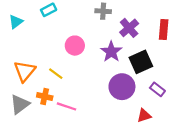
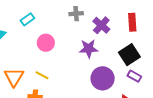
pink circle: (75, 46) -> (46, 43), moved
purple star: (111, 52) -> (89, 49), turned -30
black square: (141, 62) -> (129, 55), moved

